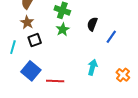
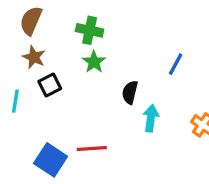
black semicircle: (92, 24) -> (130, 92), moved
blue square: (31, 71) -> (51, 160), moved

